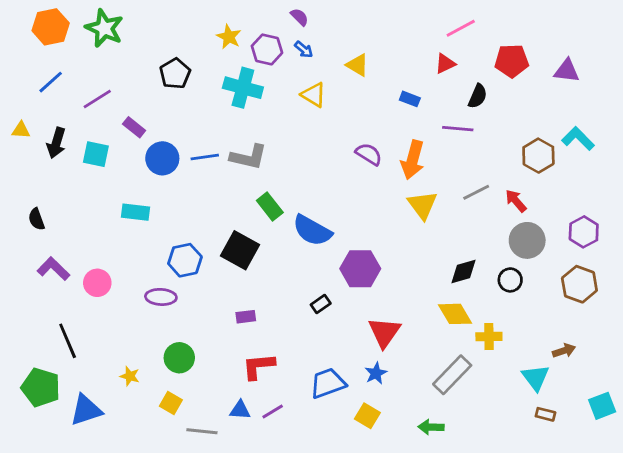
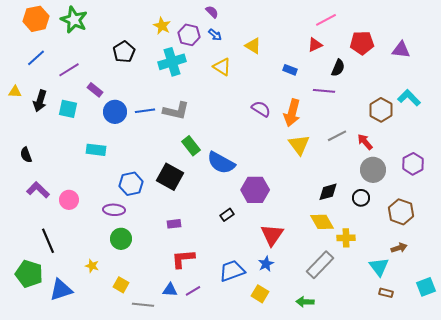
cyan cross: (243, 88) -> (172, 62), turned -32
brown hexagon: (579, 284) -> (401, 212), moved
green circle: (179, 358) -> (121, 239), moved

